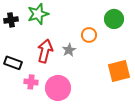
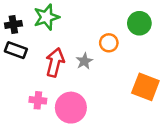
black rectangle: (13, 63) -> (16, 50), moved
orange square: (119, 71) -> (145, 87), turned 35

